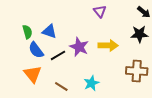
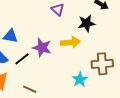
black star: (139, 34) -> (87, 23), moved
cyan star: (91, 83) -> (80, 79), moved

